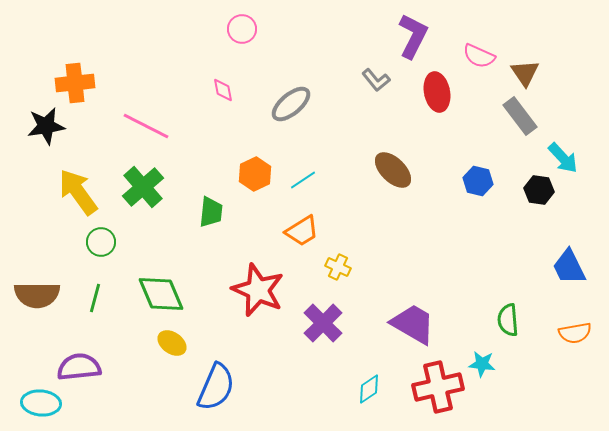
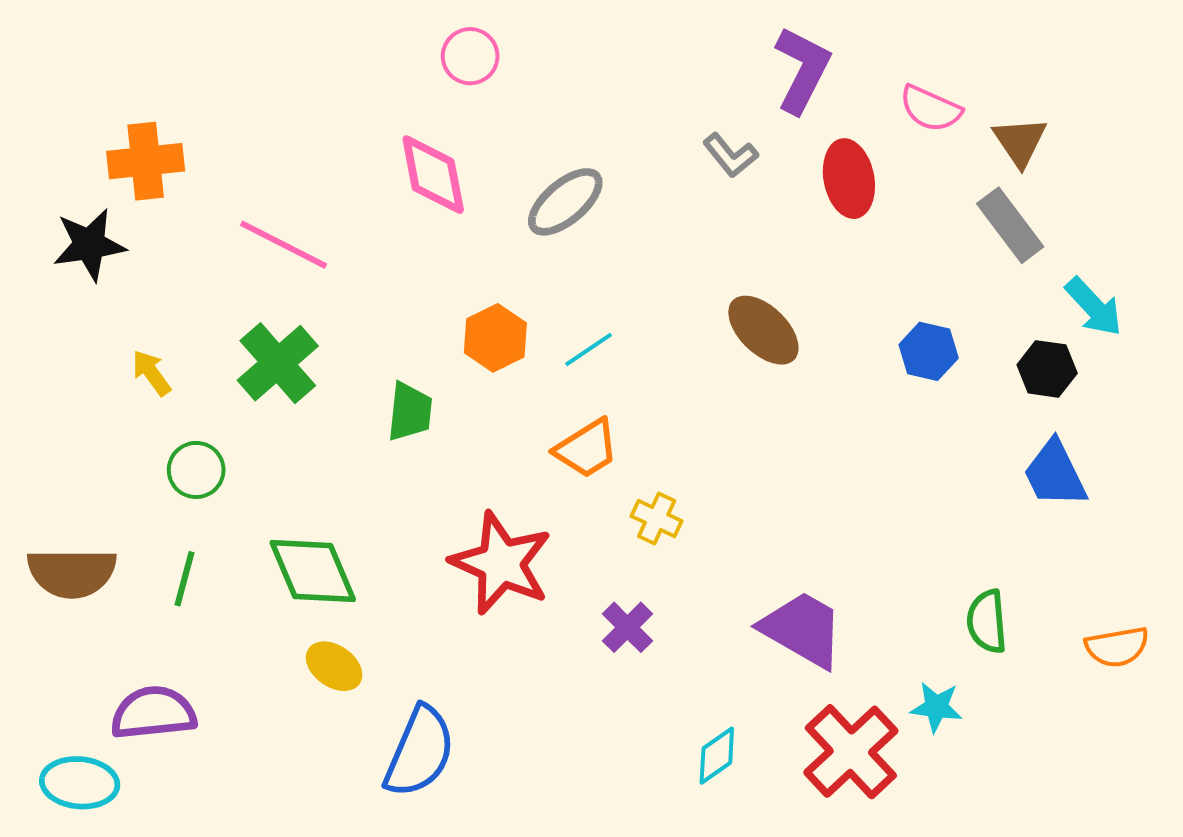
pink diamond: (223, 90) -> (433, 175), size x1.8
yellow arrow: (78, 192) -> (151, 373), size x0.5
blue trapezoid: (569, 267) -> (1055, 474), moved
purple cross: (323, 323) -> (627, 627), size x0.7
red cross: (438, 387) -> (851, 752), turned -30

